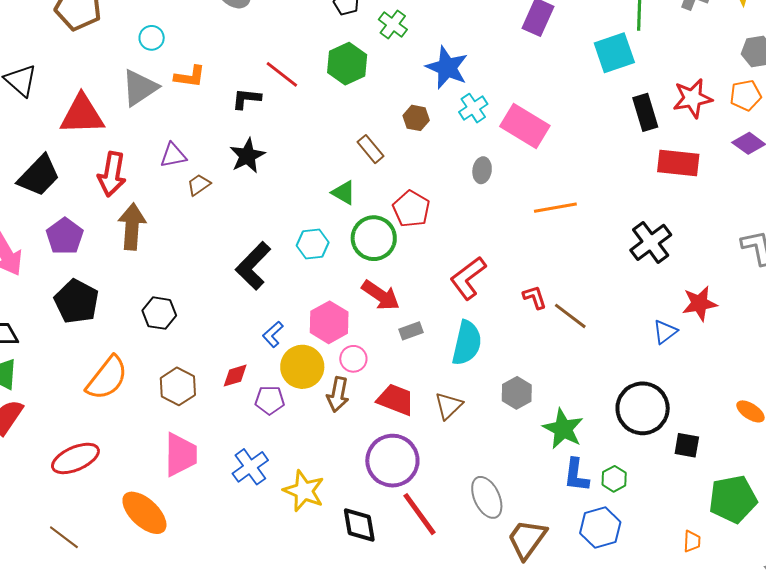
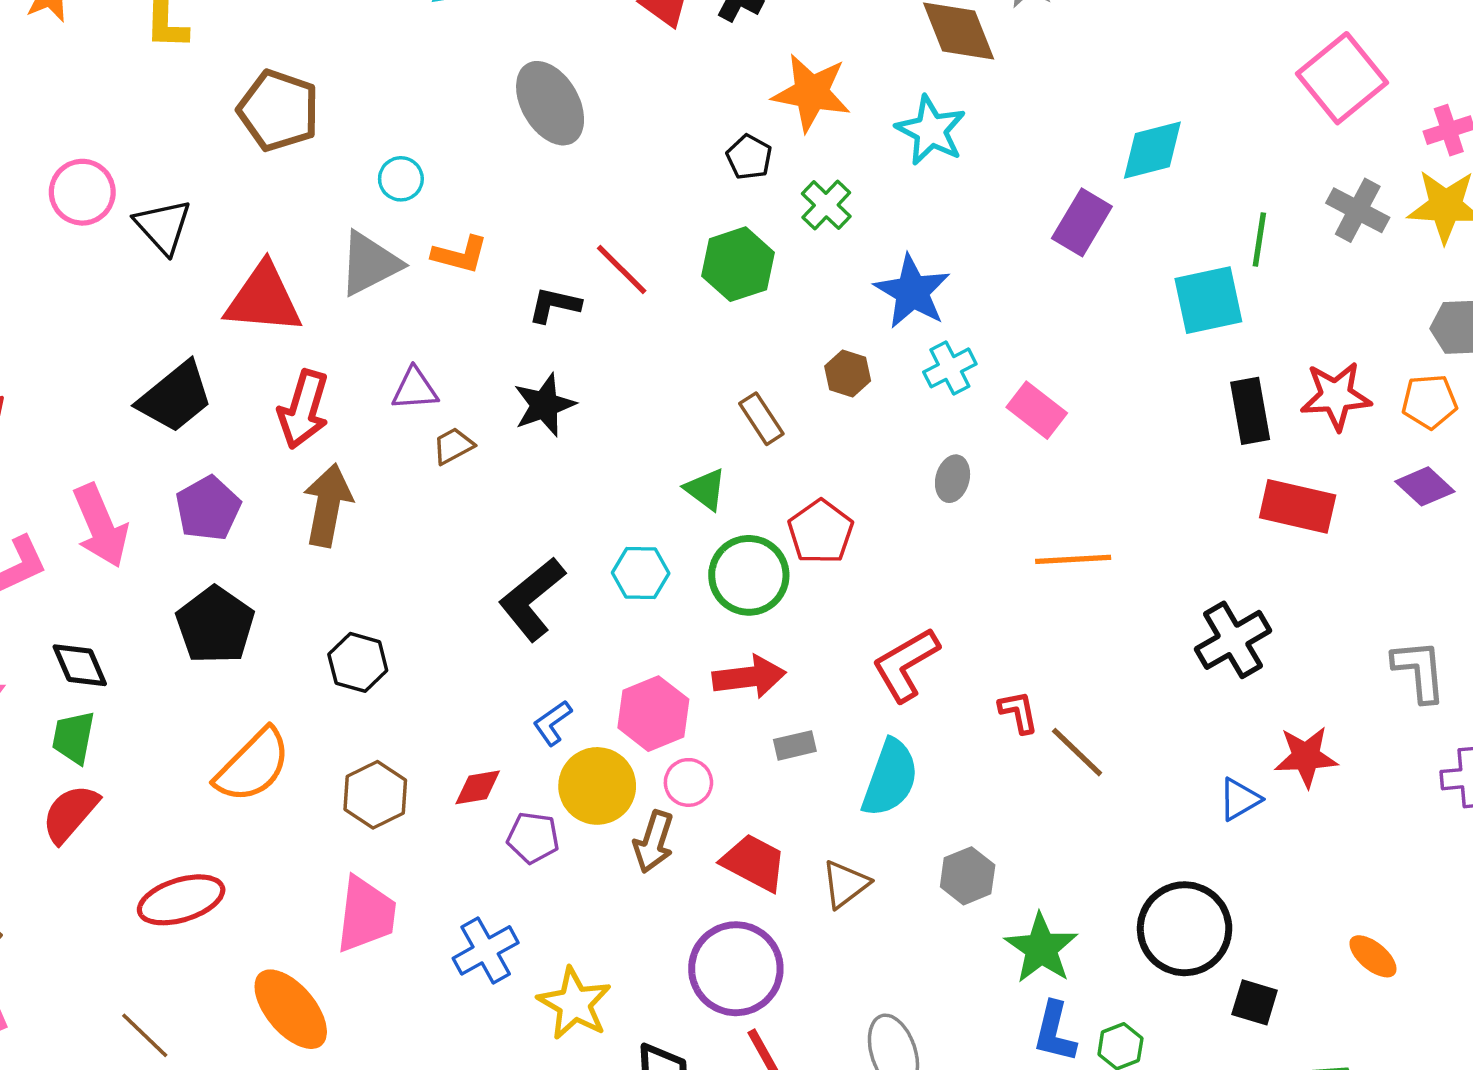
pink rectangle: (525, 126) -> (1037, 410), size x0.7
red arrow: (381, 295) -> (749, 677), turned -48

